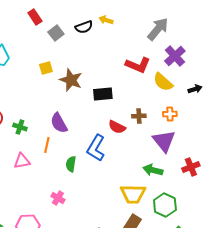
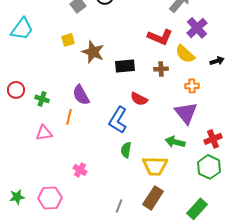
brown cross: (139, 116) -> (161, 69), moved
green semicircle: (71, 164) -> (126, 150), moved
green hexagon: (165, 205) -> (209, 167), moved

